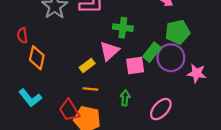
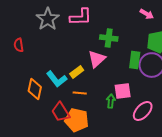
green rectangle: (152, 52) -> (135, 60), turned -30
orange diamond: (37, 58) -> (35, 89), moved
pink square: (135, 66) -> (123, 91), moved
cyan L-shape: (30, 98) -> (57, 79), moved

